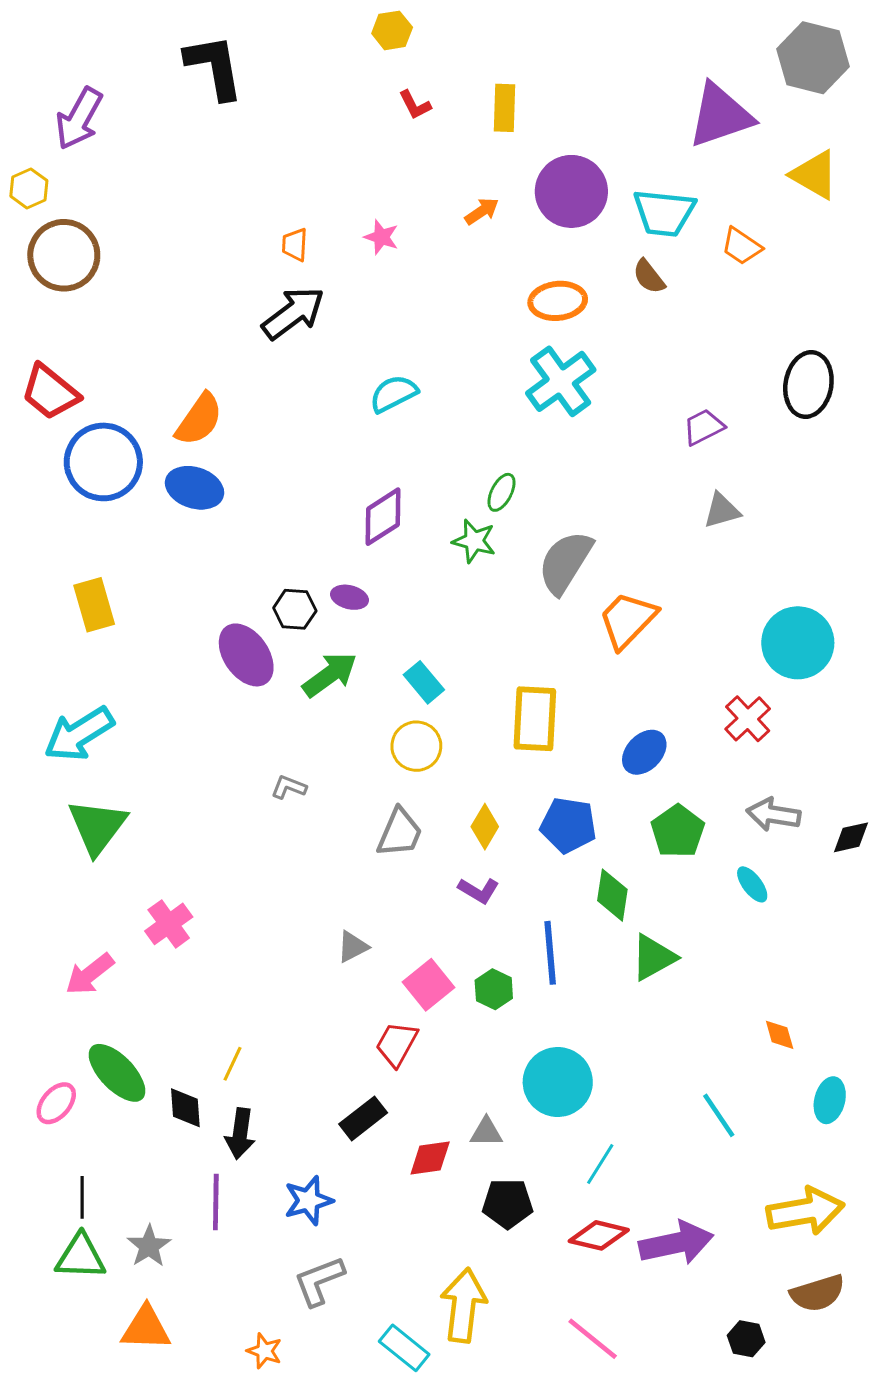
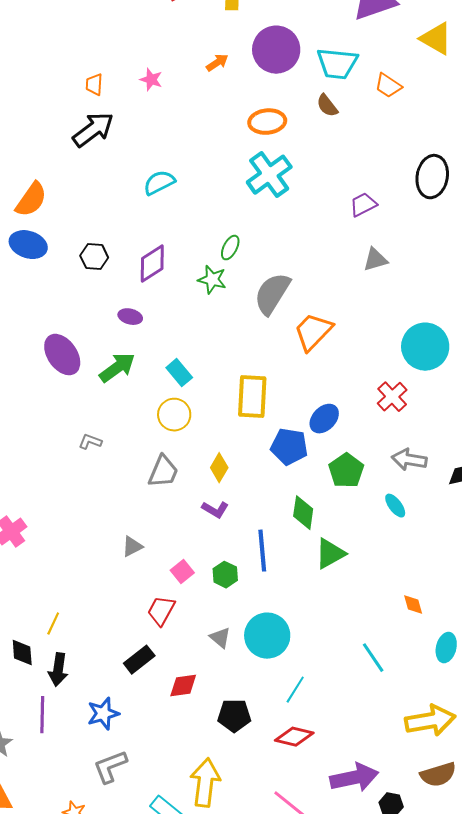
black hexagon: (295, 609) -> (94, 257), moved
blue pentagon: (568, 825) -> (289, 447), moved
pink square: (429, 985) -> (182, 572), size x0.7
gray triangle: (486, 1132) -> (220, 638), moved, turned 40
purple arrow: (676, 1243) -> (354, 778), moved

